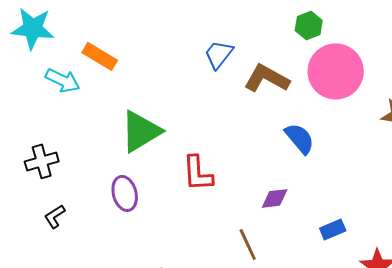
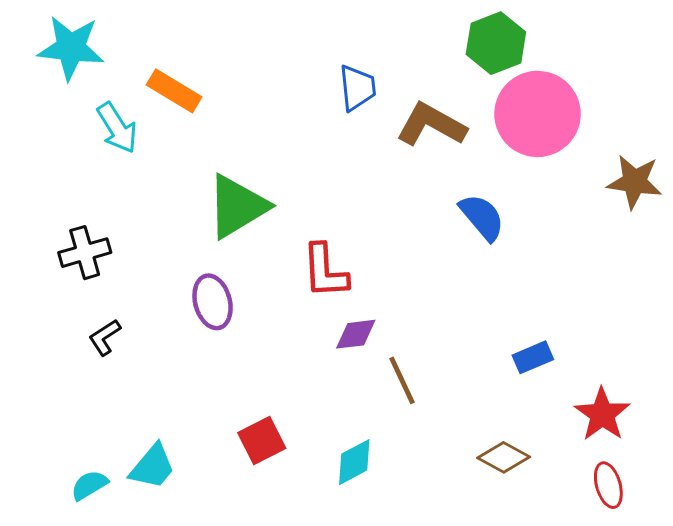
green hexagon: (309, 25) -> (496, 43), size x1.4
blue trapezoid: (219, 54) -> (357, 88), turned 136
cyan arrow: (63, 80) -> (117, 128), turned 32
purple diamond: (275, 198) -> (356, 334), moved

